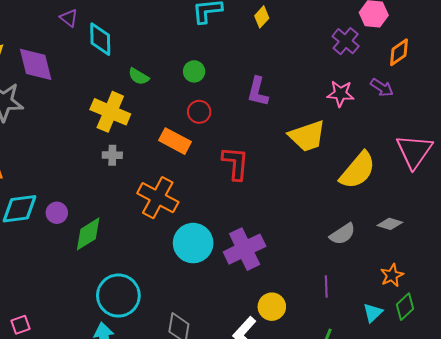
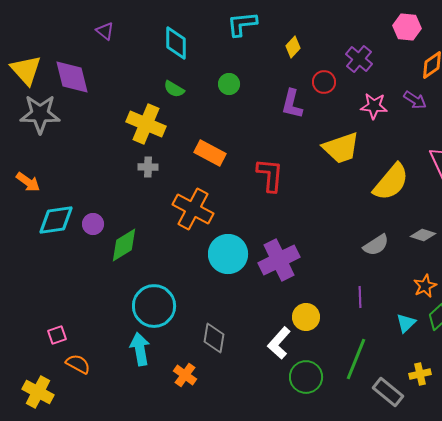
yellow diamond: (262, 17) -> (293, 47), moved
cyan diamond: (100, 39) -> (176, 43), moved
purple cross: (346, 41) -> (359, 59), moved
red circle: (199, 112) -> (324, 82), moved

